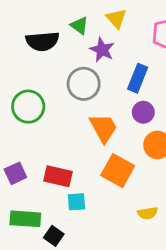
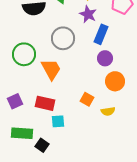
purple star: (102, 50) -> (88, 14), moved
orange trapezoid: (104, 128) -> (51, 69), moved
orange square: (118, 171) -> (87, 99), size x0.6
yellow semicircle: (148, 213) -> (108, 111), moved

